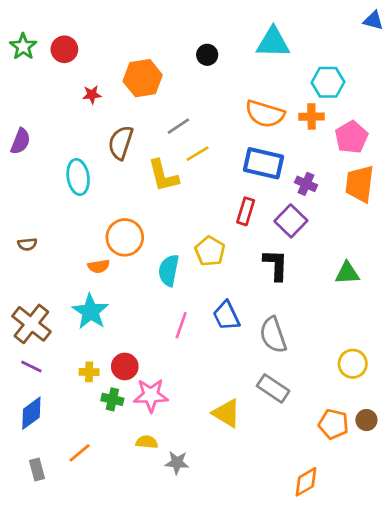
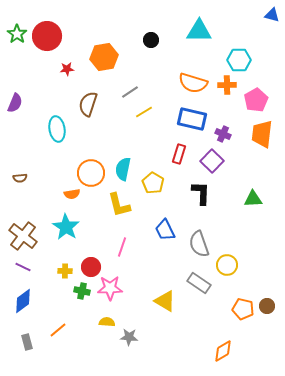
red circle: (64, 49) -> (47, 36), size x1.5
yellow L-shape: (163, 176) -> (119, 205), moved
cyan semicircle: (169, 270) -> (123, 169), moved
pink line: (181, 325) -> (122, 247), moved
yellow circle: (353, 364) -> (227, 265), moved

